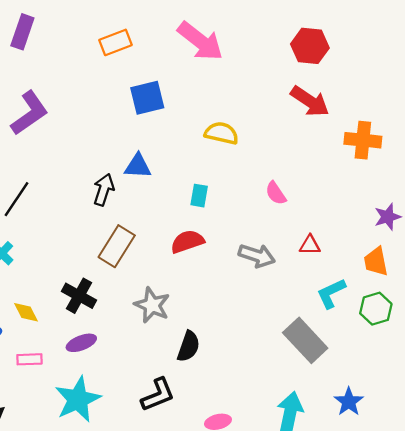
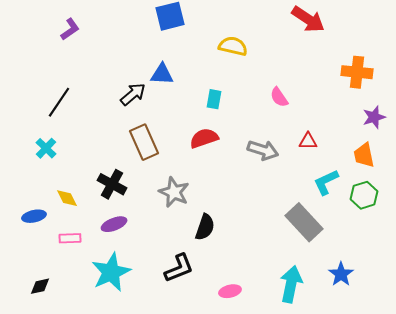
purple L-shape: (29, 113) -> (70, 29), size x0.6
orange cross: (363, 140) -> (357, 72), moved
black arrow: (104, 190) -> (133, 94), turned 32
brown rectangle: (117, 246) -> (144, 142), turned -56

